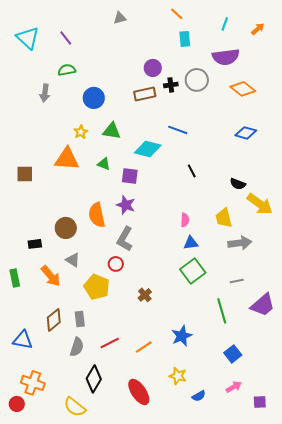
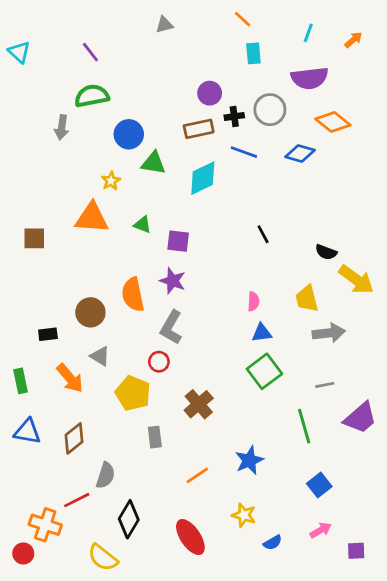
cyan triangle: (28, 38) -> (19, 52), moved, size x0.7
green semicircle: (67, 70) -> (92, 96), size x1.4
blue line: (178, 130) -> (244, 152), moved
green triangle: (112, 131) -> (153, 163), moved
blue diamond: (246, 133) -> (300, 153), moved
cyan diamond: (148, 149) -> (203, 178), moved, turned -40
brown cross: (145, 295) -> (199, 404), size x1.5
gray rectangle: (80, 319) -> (155, 437), moved
blue triangle: (23, 340) -> (27, 432), moved
red line: (110, 343) -> (77, 500), moved

